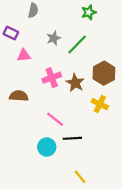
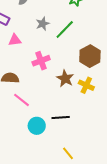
brown star: (75, 83) -> (65, 78), moved
pink line: (55, 119) -> (21, 100), moved

